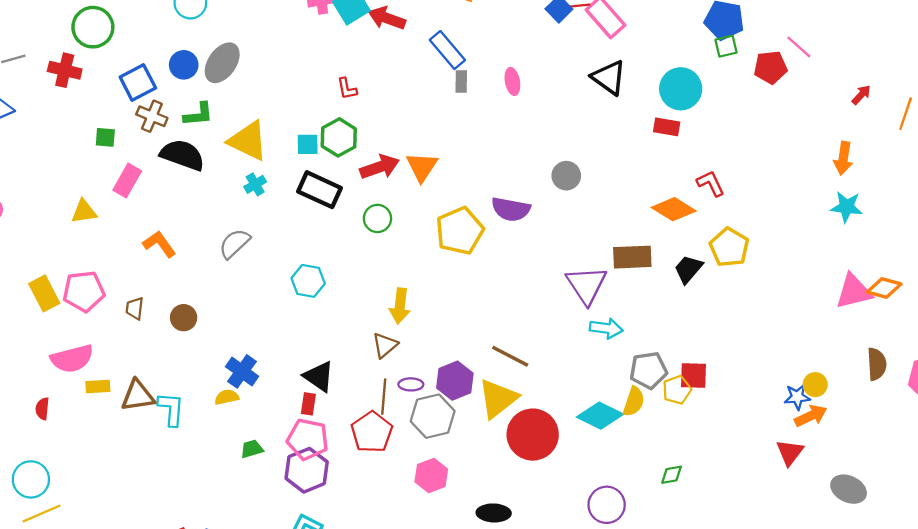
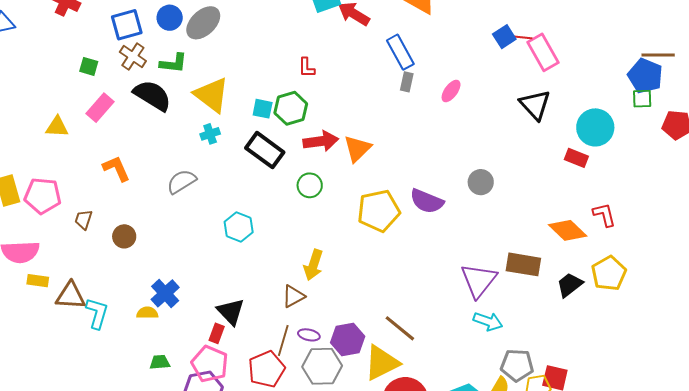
pink ellipse: (512, 81) -> (451, 91), turned 35

